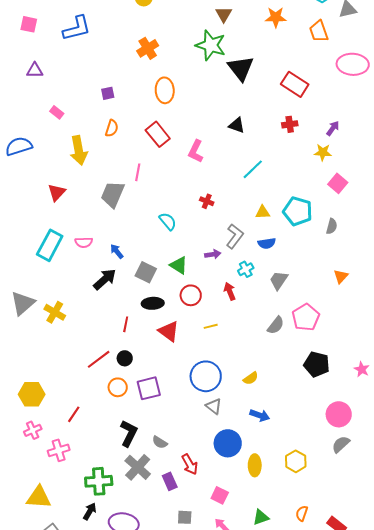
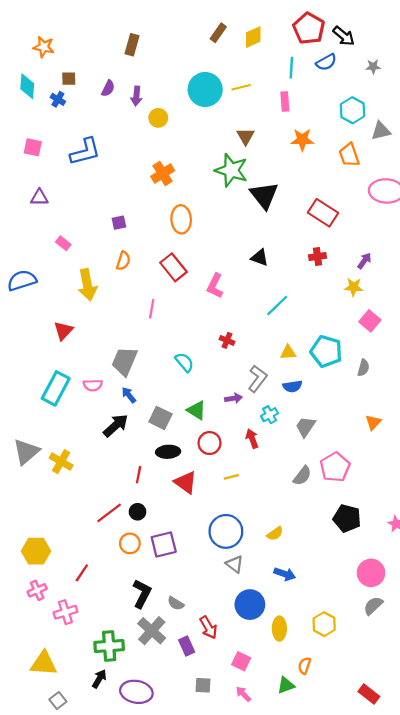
gray trapezoid: (113, 194) -> (124, 361), moved
orange semicircle: (302, 513) -> (304, 666), moved

